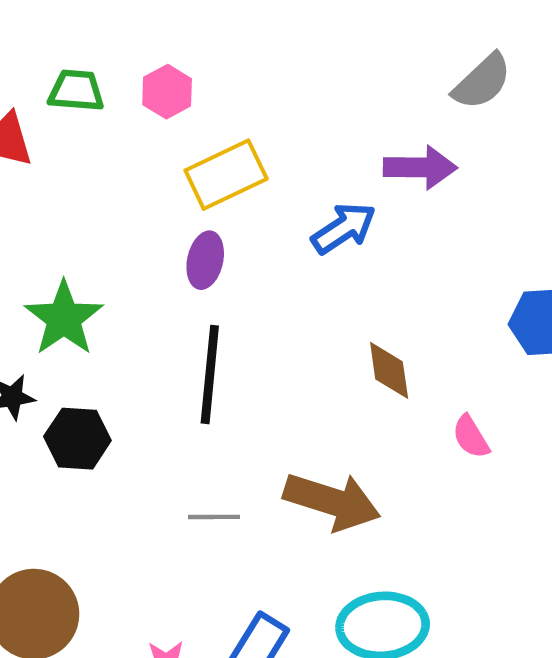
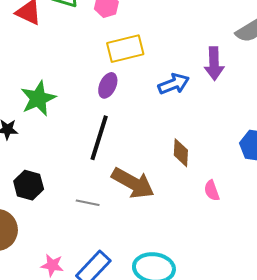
purple arrow: (420, 167) -> (214, 64), turned 76
black hexagon: (77, 439) -> (29, 185), moved
brown arrow: (332, 501) -> (133, 183), moved

